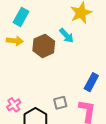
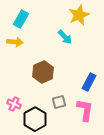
brown hexagon: (44, 46) -> (43, 72), moved
pink cross: (14, 105) -> (14, 104), turned -32

